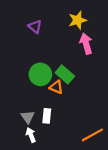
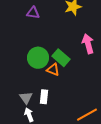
purple triangle: (35, 27) -> (33, 13), turned -32
pink arrow: (86, 44) -> (88, 44), moved

